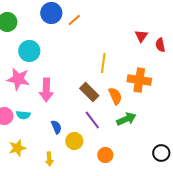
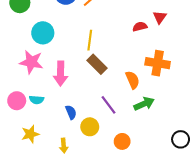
red semicircle: (160, 45) -> (140, 27), moved, turned 88
yellow line: (103, 63) -> (90, 40), moved
brown rectangle: (89, 92) -> (97, 64), moved

